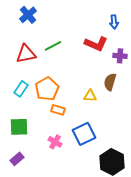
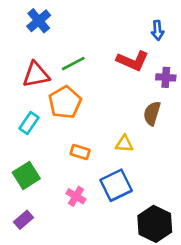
orange pentagon: (47, 89) -> (65, 102), moved
yellow triangle: (90, 96) -> (124, 144), moved
green square: (19, 127) -> (26, 176), turned -30

